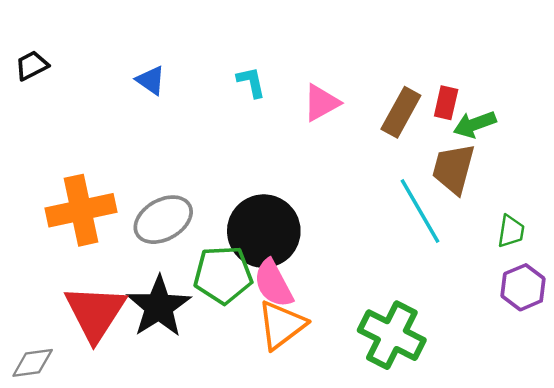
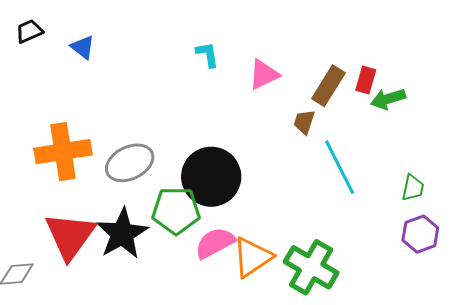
blue triangle: (151, 80) -> (83, 47), moved
brown trapezoid: (453, 169) -> (304, 122), moved, size x0.6
pink semicircle: (273, 284) -> (215, 243), moved, turned 87
orange triangle: (281, 325) -> (252, 257), moved

